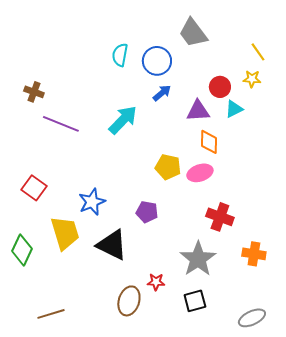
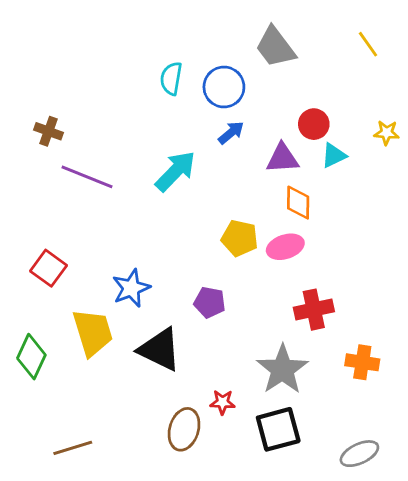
yellow line: (258, 52) -> (368, 44), moved
yellow star: (252, 79) -> (387, 133), moved
red cross: (220, 217) -> (314, 310), turned -32
black square: (195, 301) -> (278, 429), size x1.4

